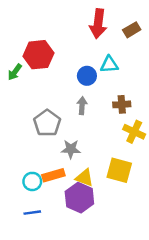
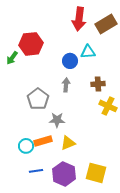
brown rectangle: (132, 30) -> (106, 24), size x1.5
yellow square: (119, 170) -> (96, 173), moved
yellow triangle: (84, 178) -> (68, 143), turned -42
purple hexagon: (79, 198) -> (64, 174), moved
blue line: (32, 213) -> (36, 171), moved

